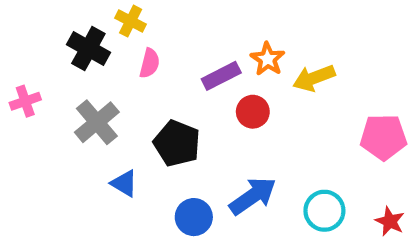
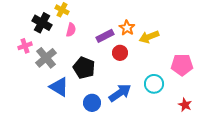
pink cross: (25, 101) -> (25, 46), moved
blue triangle: (124, 183) -> (59, 87), size x1.5
cyan circle: (324, 211) -> (154, 84), moved

